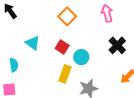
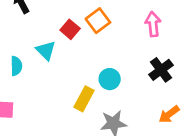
red square: (62, 47) -> (70, 29), moved
cyan semicircle: (14, 65) -> (16, 66), moved

